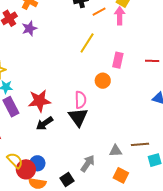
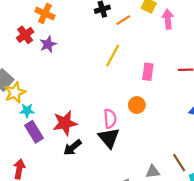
pink arrow: (120, 16) -> (168, 19), moved
orange circle: (103, 81) -> (137, 105), moved
brown line: (140, 144) -> (179, 163), turned 66

